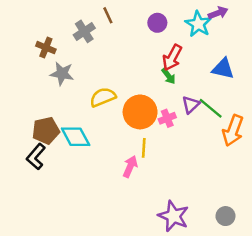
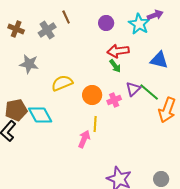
brown cross: (46, 48) -> (16, 29), moved
red arrow: (172, 57) -> (118, 51), turned 55
orange circle: (140, 112) -> (92, 95), size x0.7

